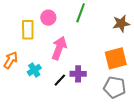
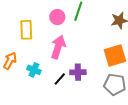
pink circle: (48, 18) -> (57, 17), moved
cyan cross: (34, 70) -> (34, 70), turned -32

